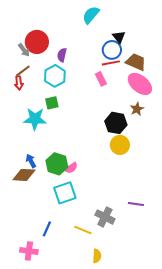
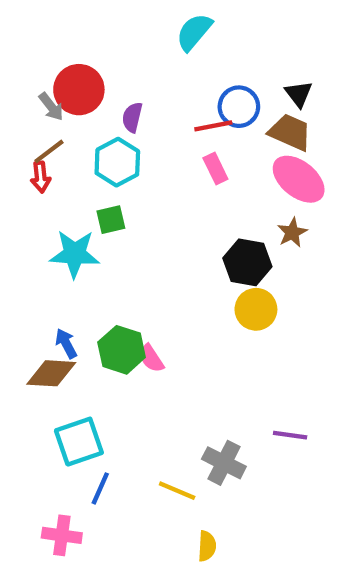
black triangle: (119, 37) -> (299, 94), moved
red line: (111, 63) -> (213, 126), moved
pink semicircle: (71, 168) -> (151, 358), turned 88
cyan square: (65, 193) -> (79, 442), moved

